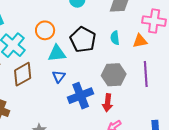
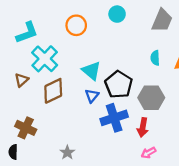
orange circle: (45, 30) -> (76, 25), moved
black pentagon: (83, 40) -> (119, 85), moved
cyan triangle: (57, 53) -> (91, 71), turned 42

